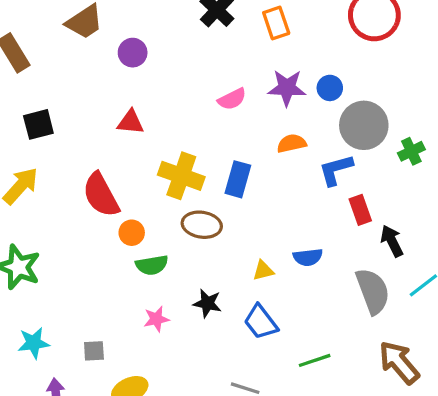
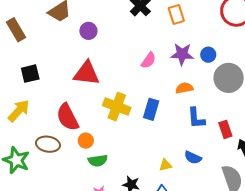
pink semicircle: (232, 99) -> (149, 60), turned -30
red triangle: (131, 122) -> (86, 73), size x1.6
blue L-shape: (336, 170) -> (196, 118), moved, turned -80
brown ellipse: (202, 225) -> (48, 144), moved
blue semicircle: (308, 257) -> (193, 158), turned 30

